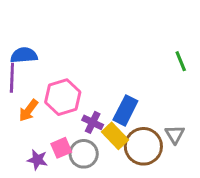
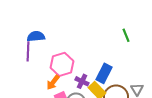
green line: (181, 61) -> (126, 35), moved
orange arrow: (28, 110) -> (53, 82), moved

